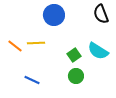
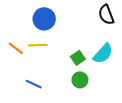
blue circle: (54, 15) -> (44, 19), moved
cyan semicircle: (98, 51) -> (103, 54), turned -80

